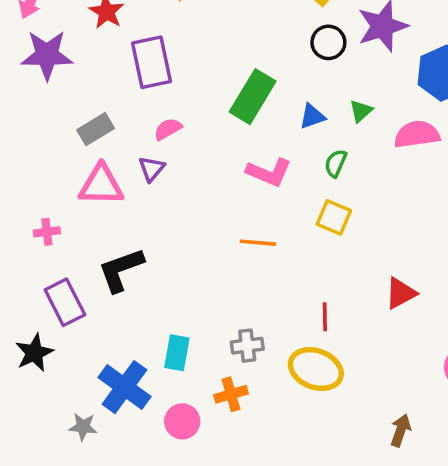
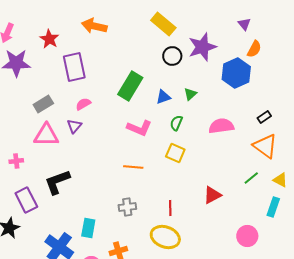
pink semicircle: (417, 134) -> (221, 126), moved
gray cross: (247, 346) -> (127, 207), moved

